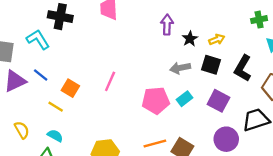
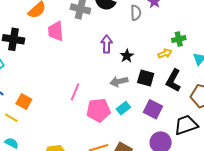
green cross: (259, 20) -> (179, 39), moved
yellow arrow: (217, 40) -> (165, 54), moved
pink line: (110, 81) -> (75, 92), moved

